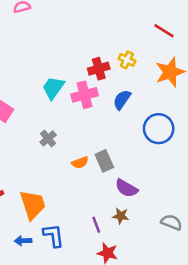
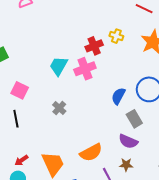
blue semicircle: (122, 100) -> (118, 96), moved
gray rectangle: (104, 161) -> (134, 119), moved
orange semicircle: (80, 163) -> (91, 153), moved, size x1.6

